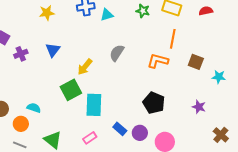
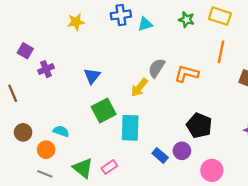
blue triangle: (53, 50) -> (92, 76), moved
orange L-shape: (158, 61) -> (187, 74), moved
yellow arrow: (85, 67) -> (139, 87), moved
purple circle: (140, 133) -> (182, 151), moved
pink rectangle: (90, 138) -> (109, 167), moved

